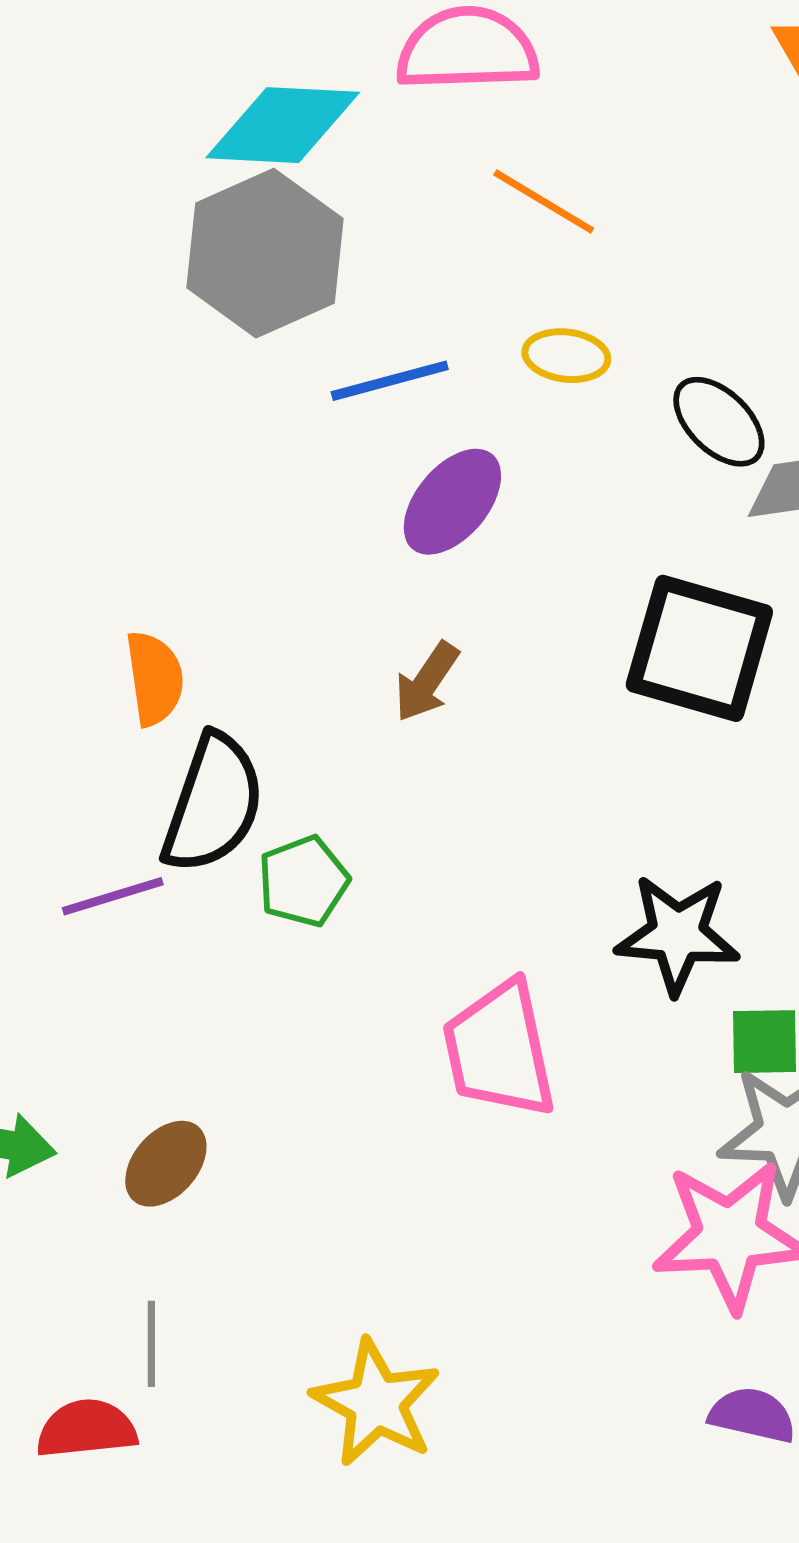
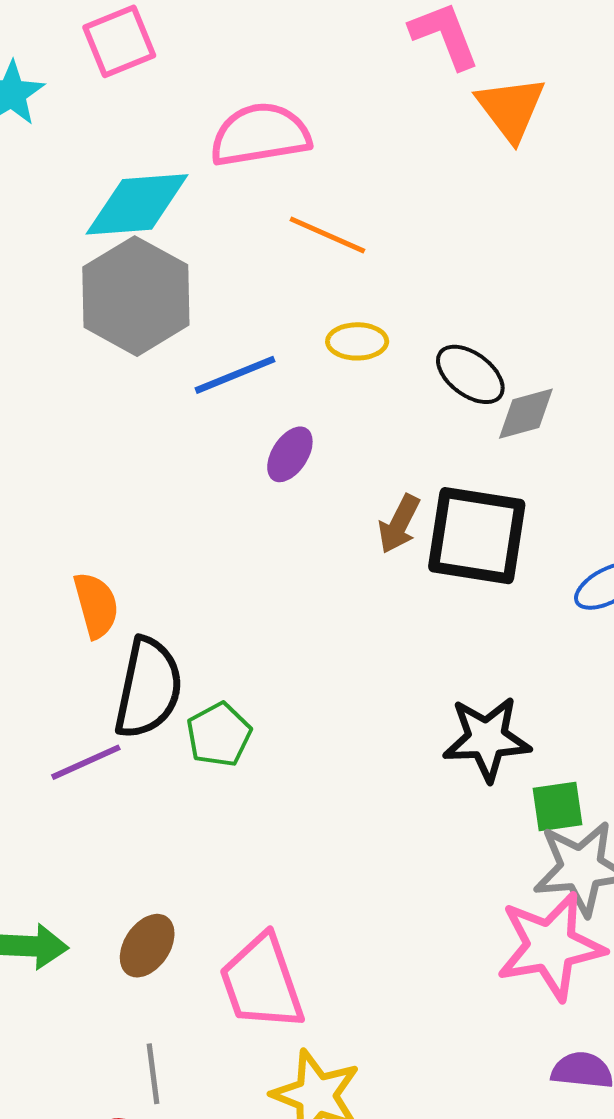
purple ellipse: (452, 502) -> (290, 454), size x0.7
brown arrow: (427, 682) -> (399, 524), moved
pink trapezoid: (499, 1050) -> (262, 982), moved

